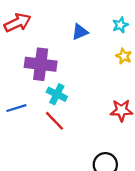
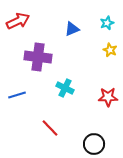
cyan cross: (57, 94) -> (65, 88), moved
red line: (54, 121) -> (50, 128), moved

